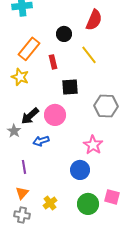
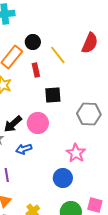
red semicircle: (94, 20) -> (90, 43), moved
black circle: (64, 34) -> (33, 42), moved
yellow line: (89, 55) -> (58, 55), moved

